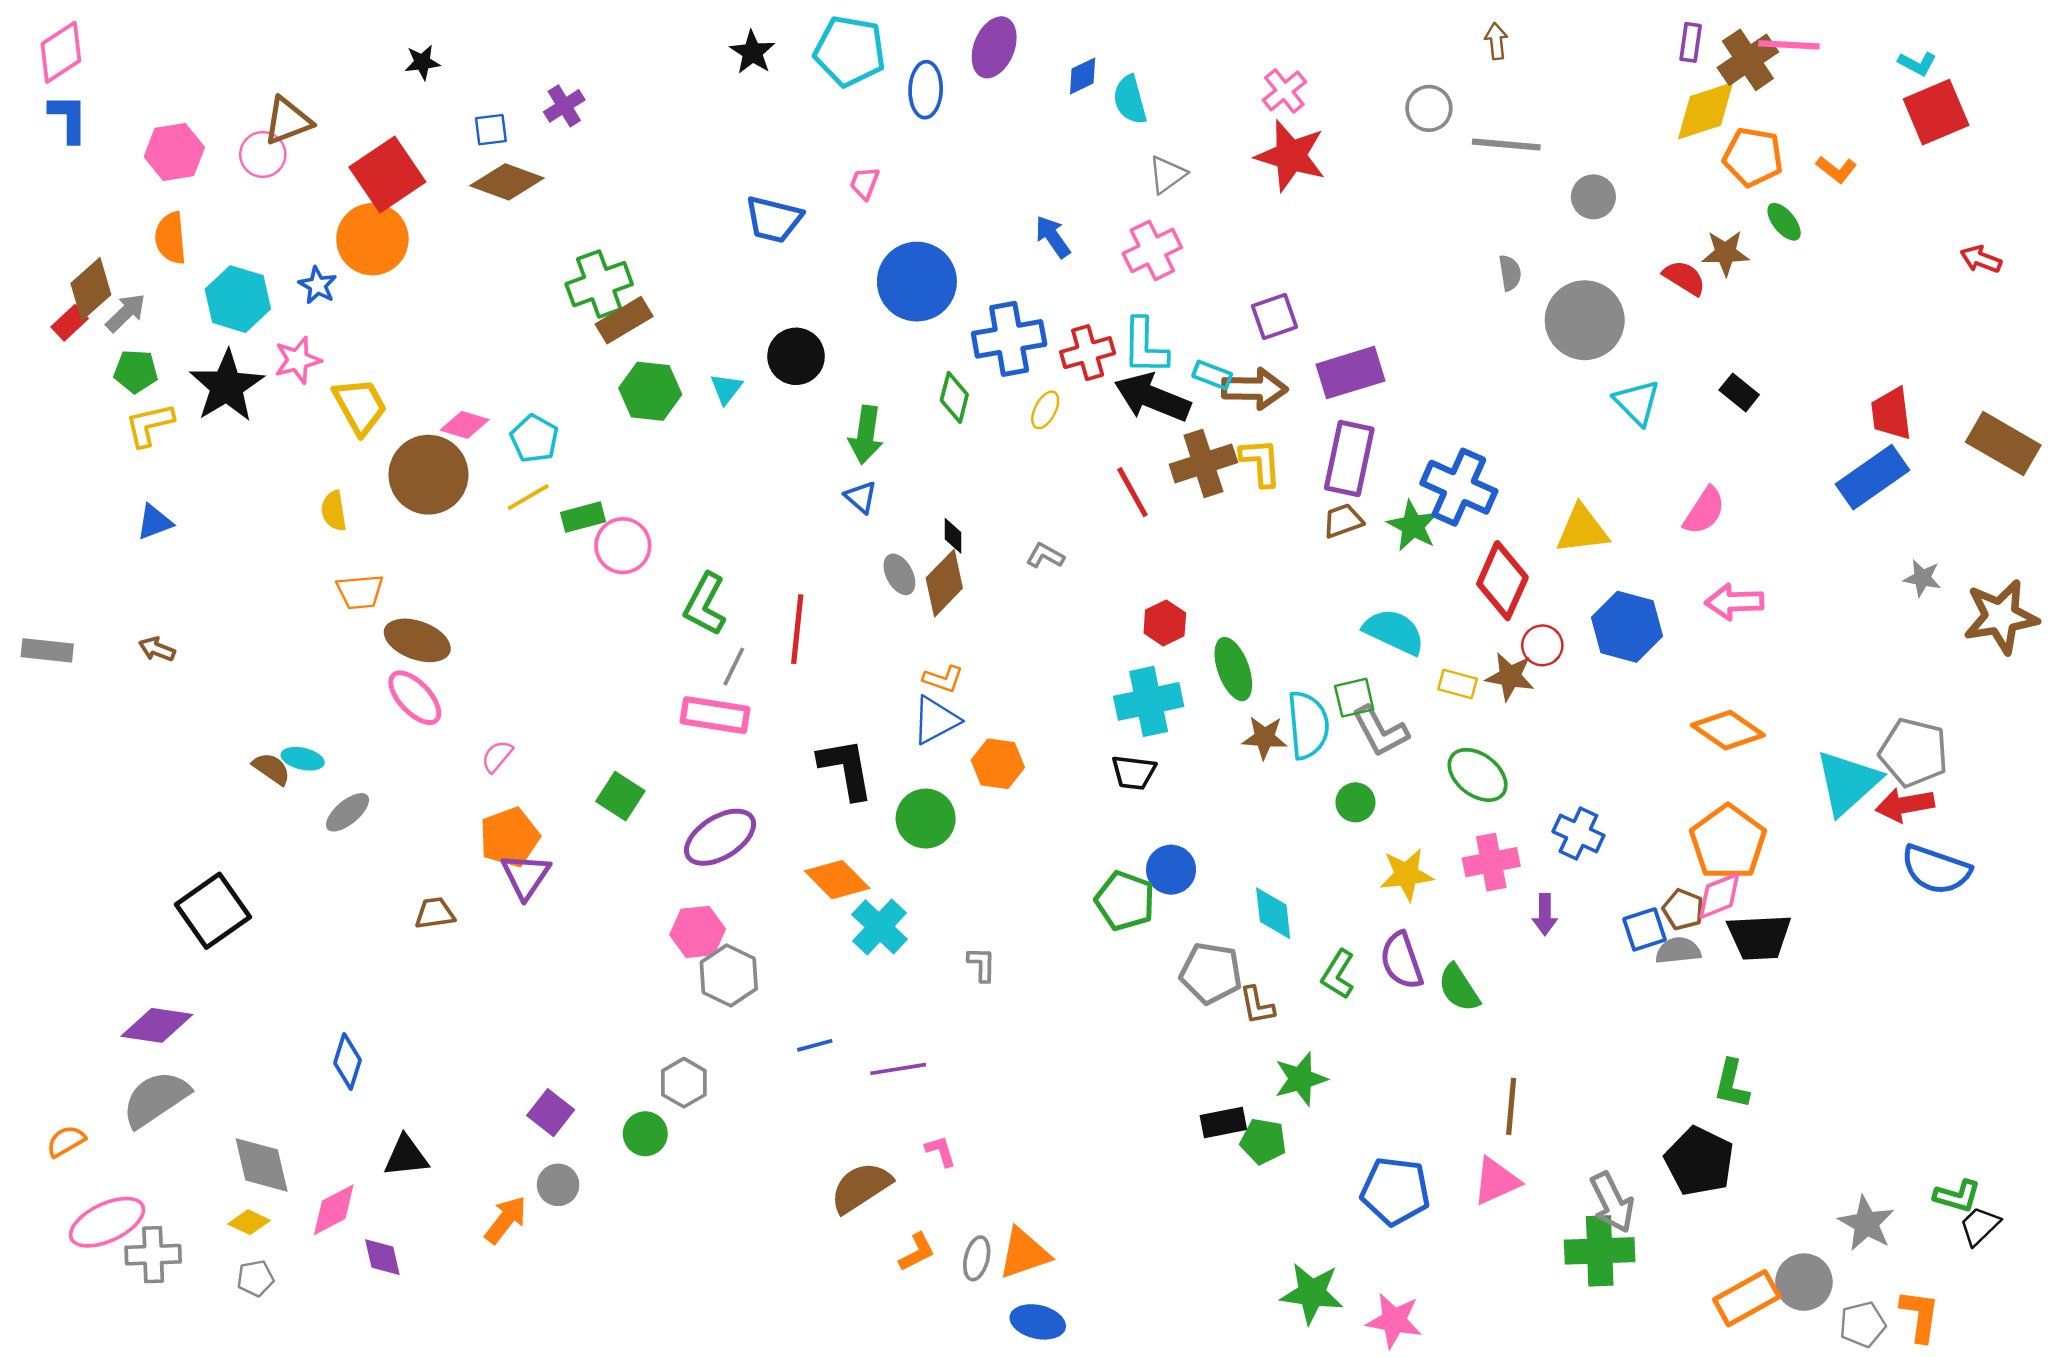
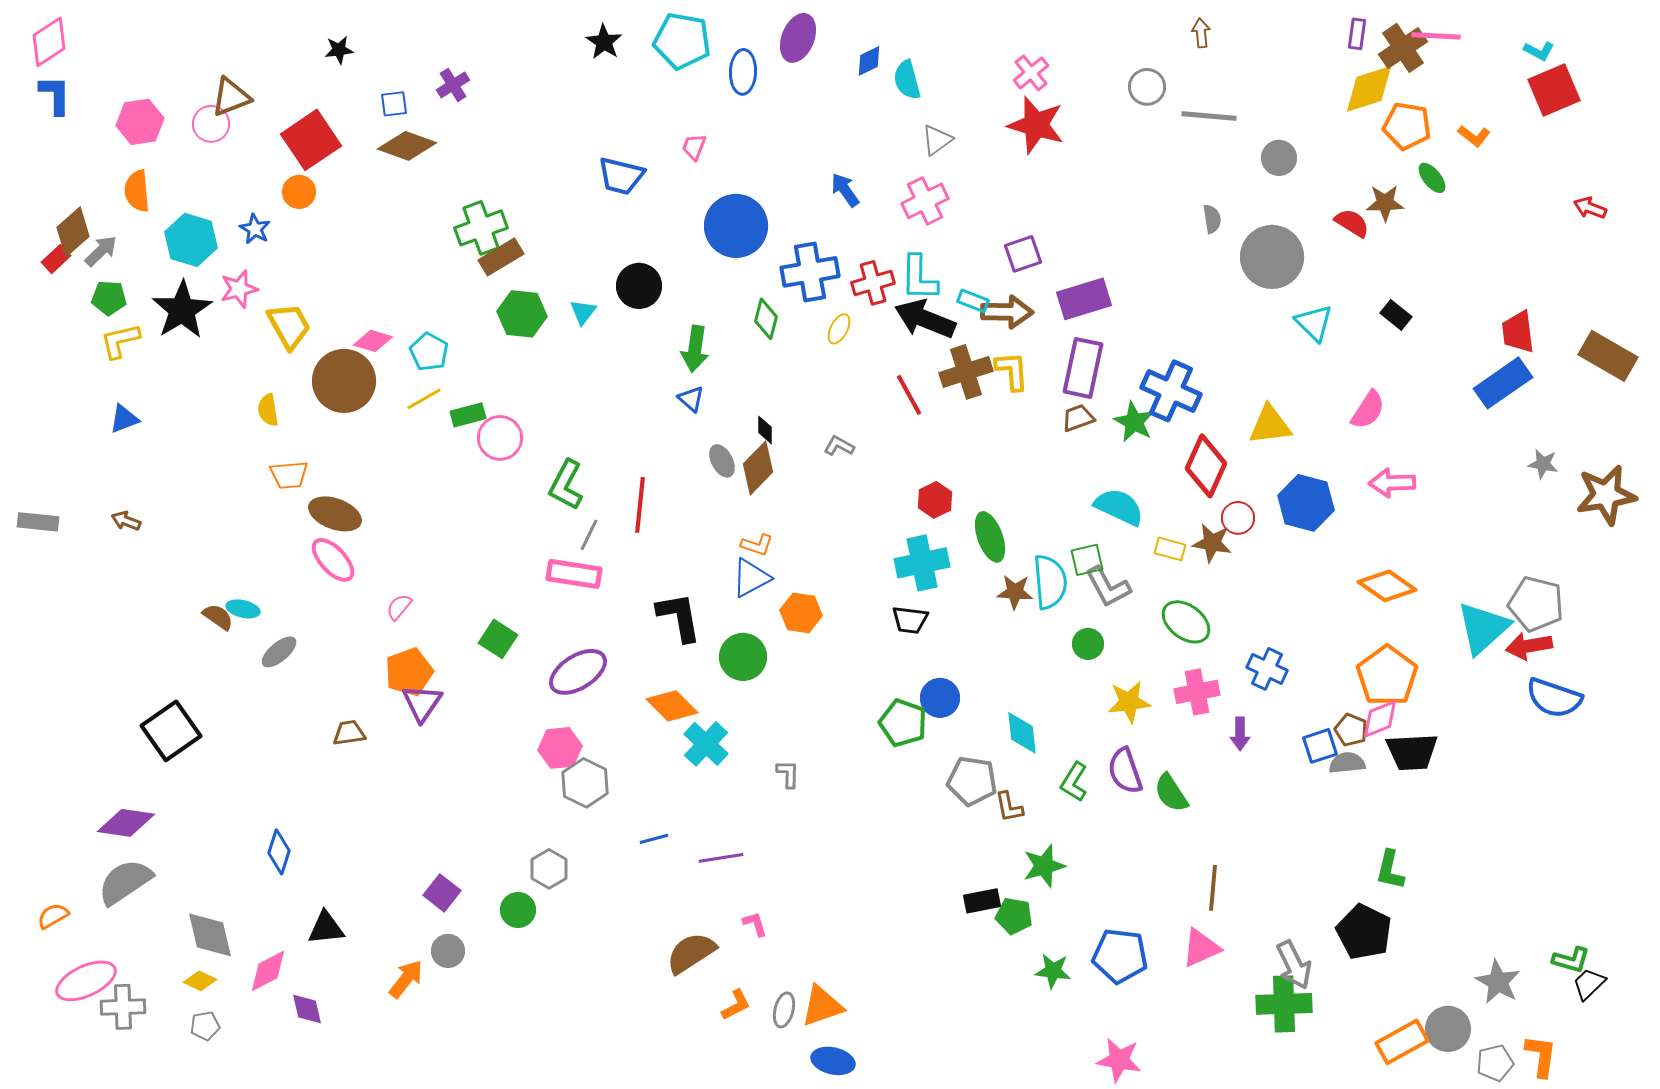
orange circle: (372, 239) -> (299, 192), size x0.6
green star: (1312, 1293) -> (1053, 971), moved, size x0.7

